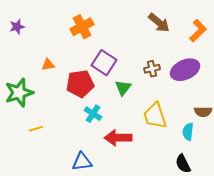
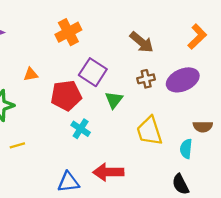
brown arrow: (159, 23) -> (142, 42), moved
red arrow: (118, 138) -> (108, 172), moved

